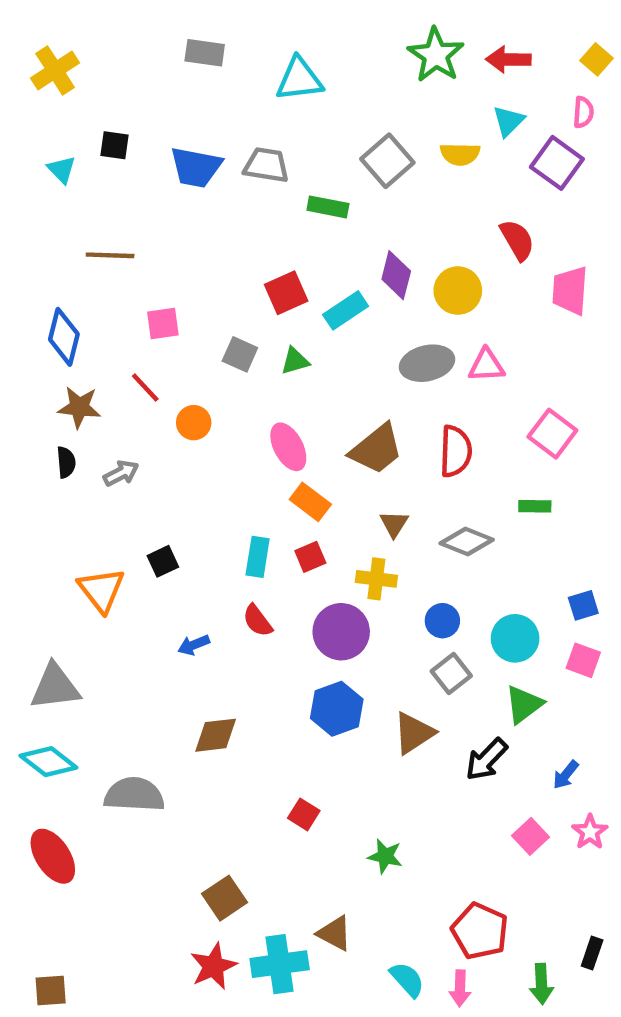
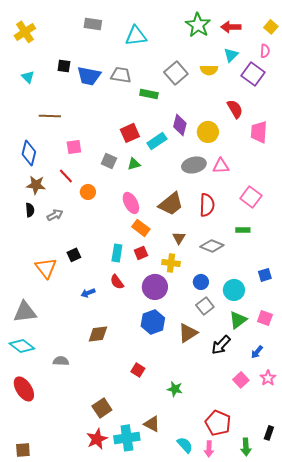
black square: (114, 145) -> (64, 66), moved
pink square: (583, 660) -> (265, 318), moved
gray semicircle: (134, 795) -> (61, 361), size x0.6

